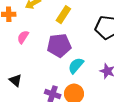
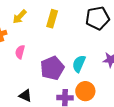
purple pentagon: (59, 45) -> (52, 68), moved

